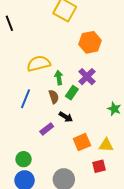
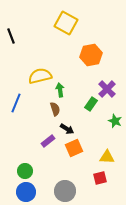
purple cross: (87, 77) -> (107, 89), moved
green rectangle: (72, 93) -> (91, 104), moved
blue line: (26, 99) -> (16, 103), moved
orange square: (82, 142) -> (74, 148), moved

